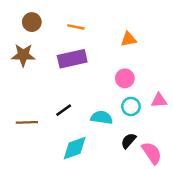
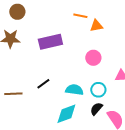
orange line: (76, 27) -> (80, 16), moved
cyan circle: (131, 106) -> (98, 90), moved
cyan diamond: (75, 148) -> (66, 114), moved

